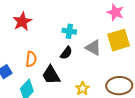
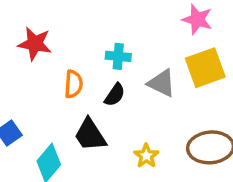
red star: (22, 22) -> (35, 44), turned -30
orange semicircle: (31, 59) -> (73, 84), moved

